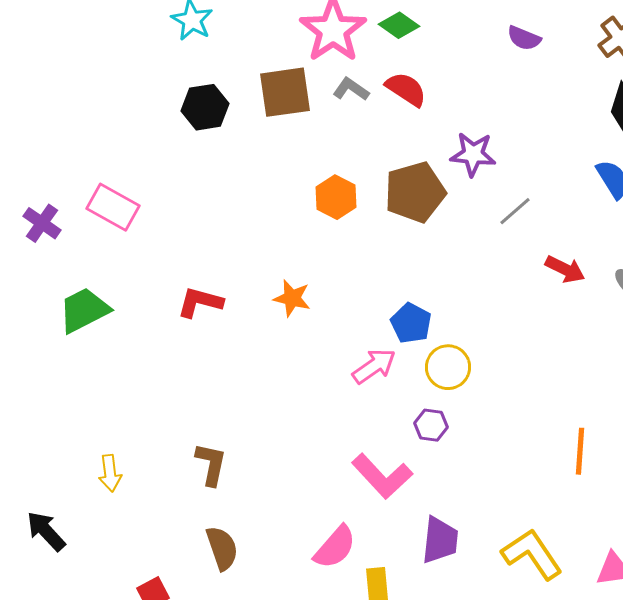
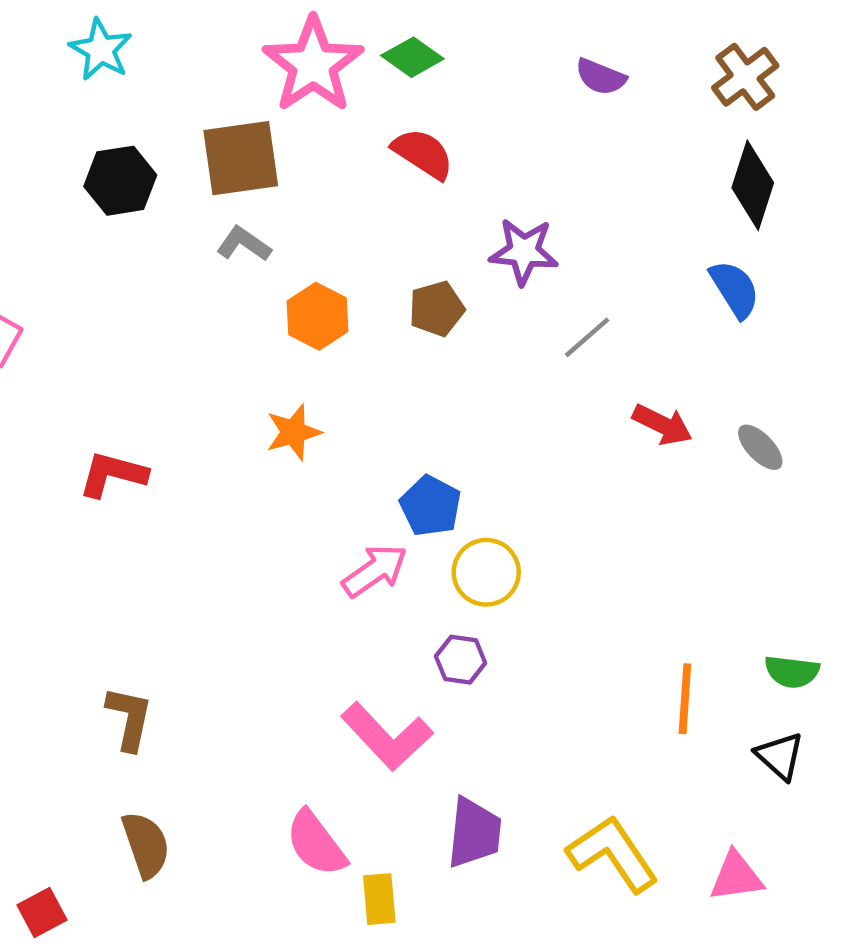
gray L-shape: (351, 89) -> (244, 244), moved
brown pentagon: (415, 192) -> (436, 309), size x0.6
orange star: (292, 298) -> (293, 432), moved, turned -30
pink semicircle: (335, 547) -> (316, 843), turned 102

